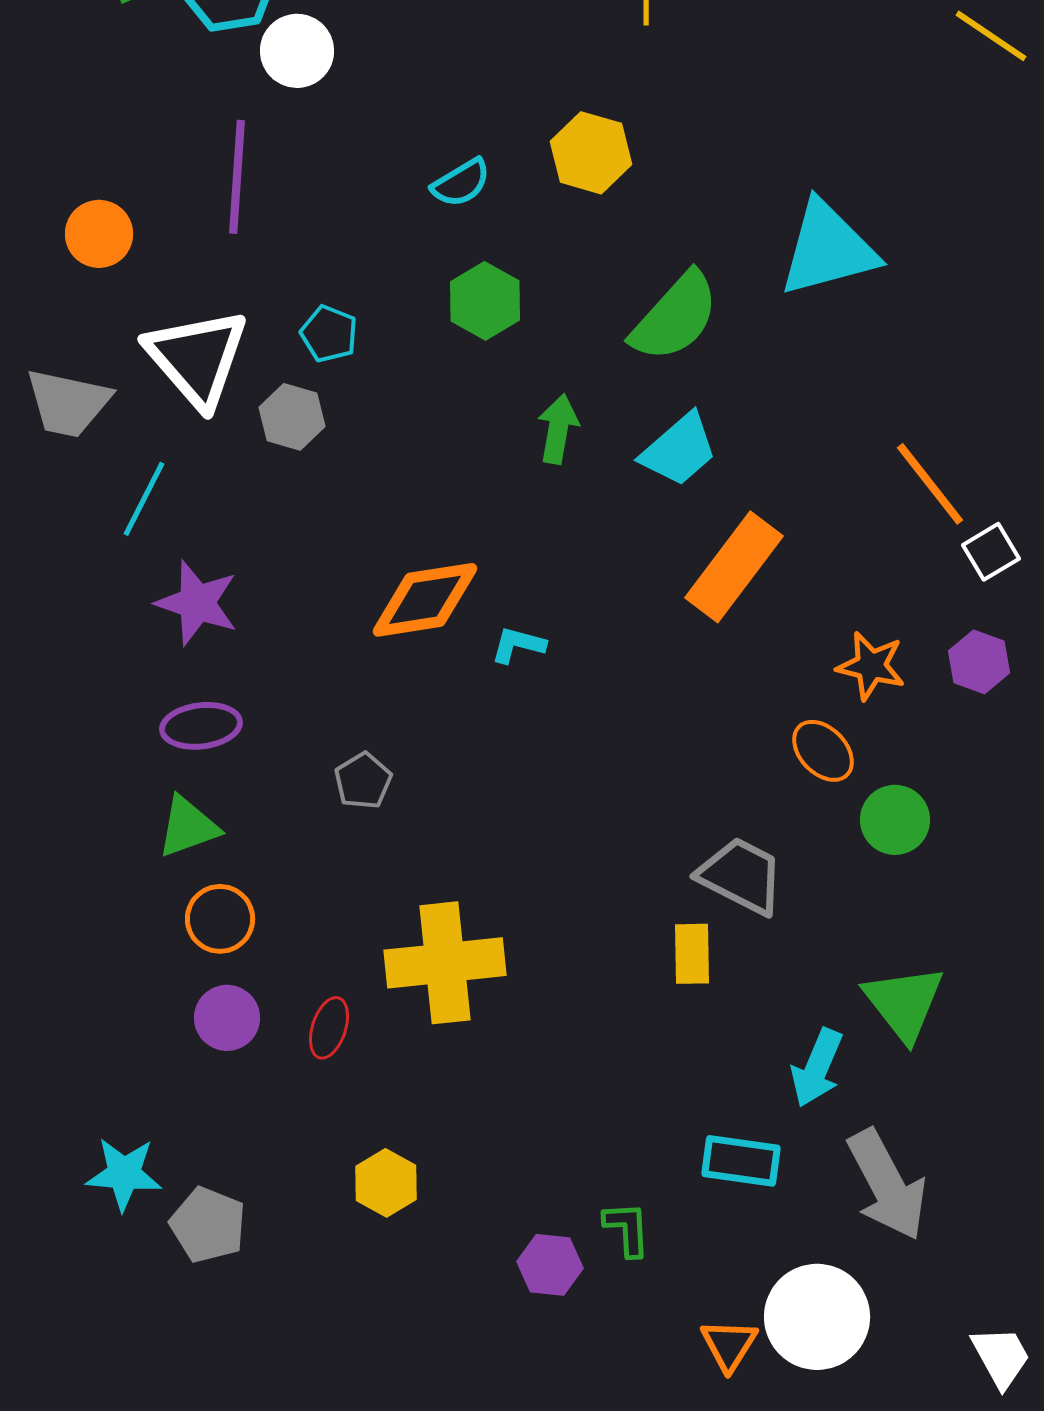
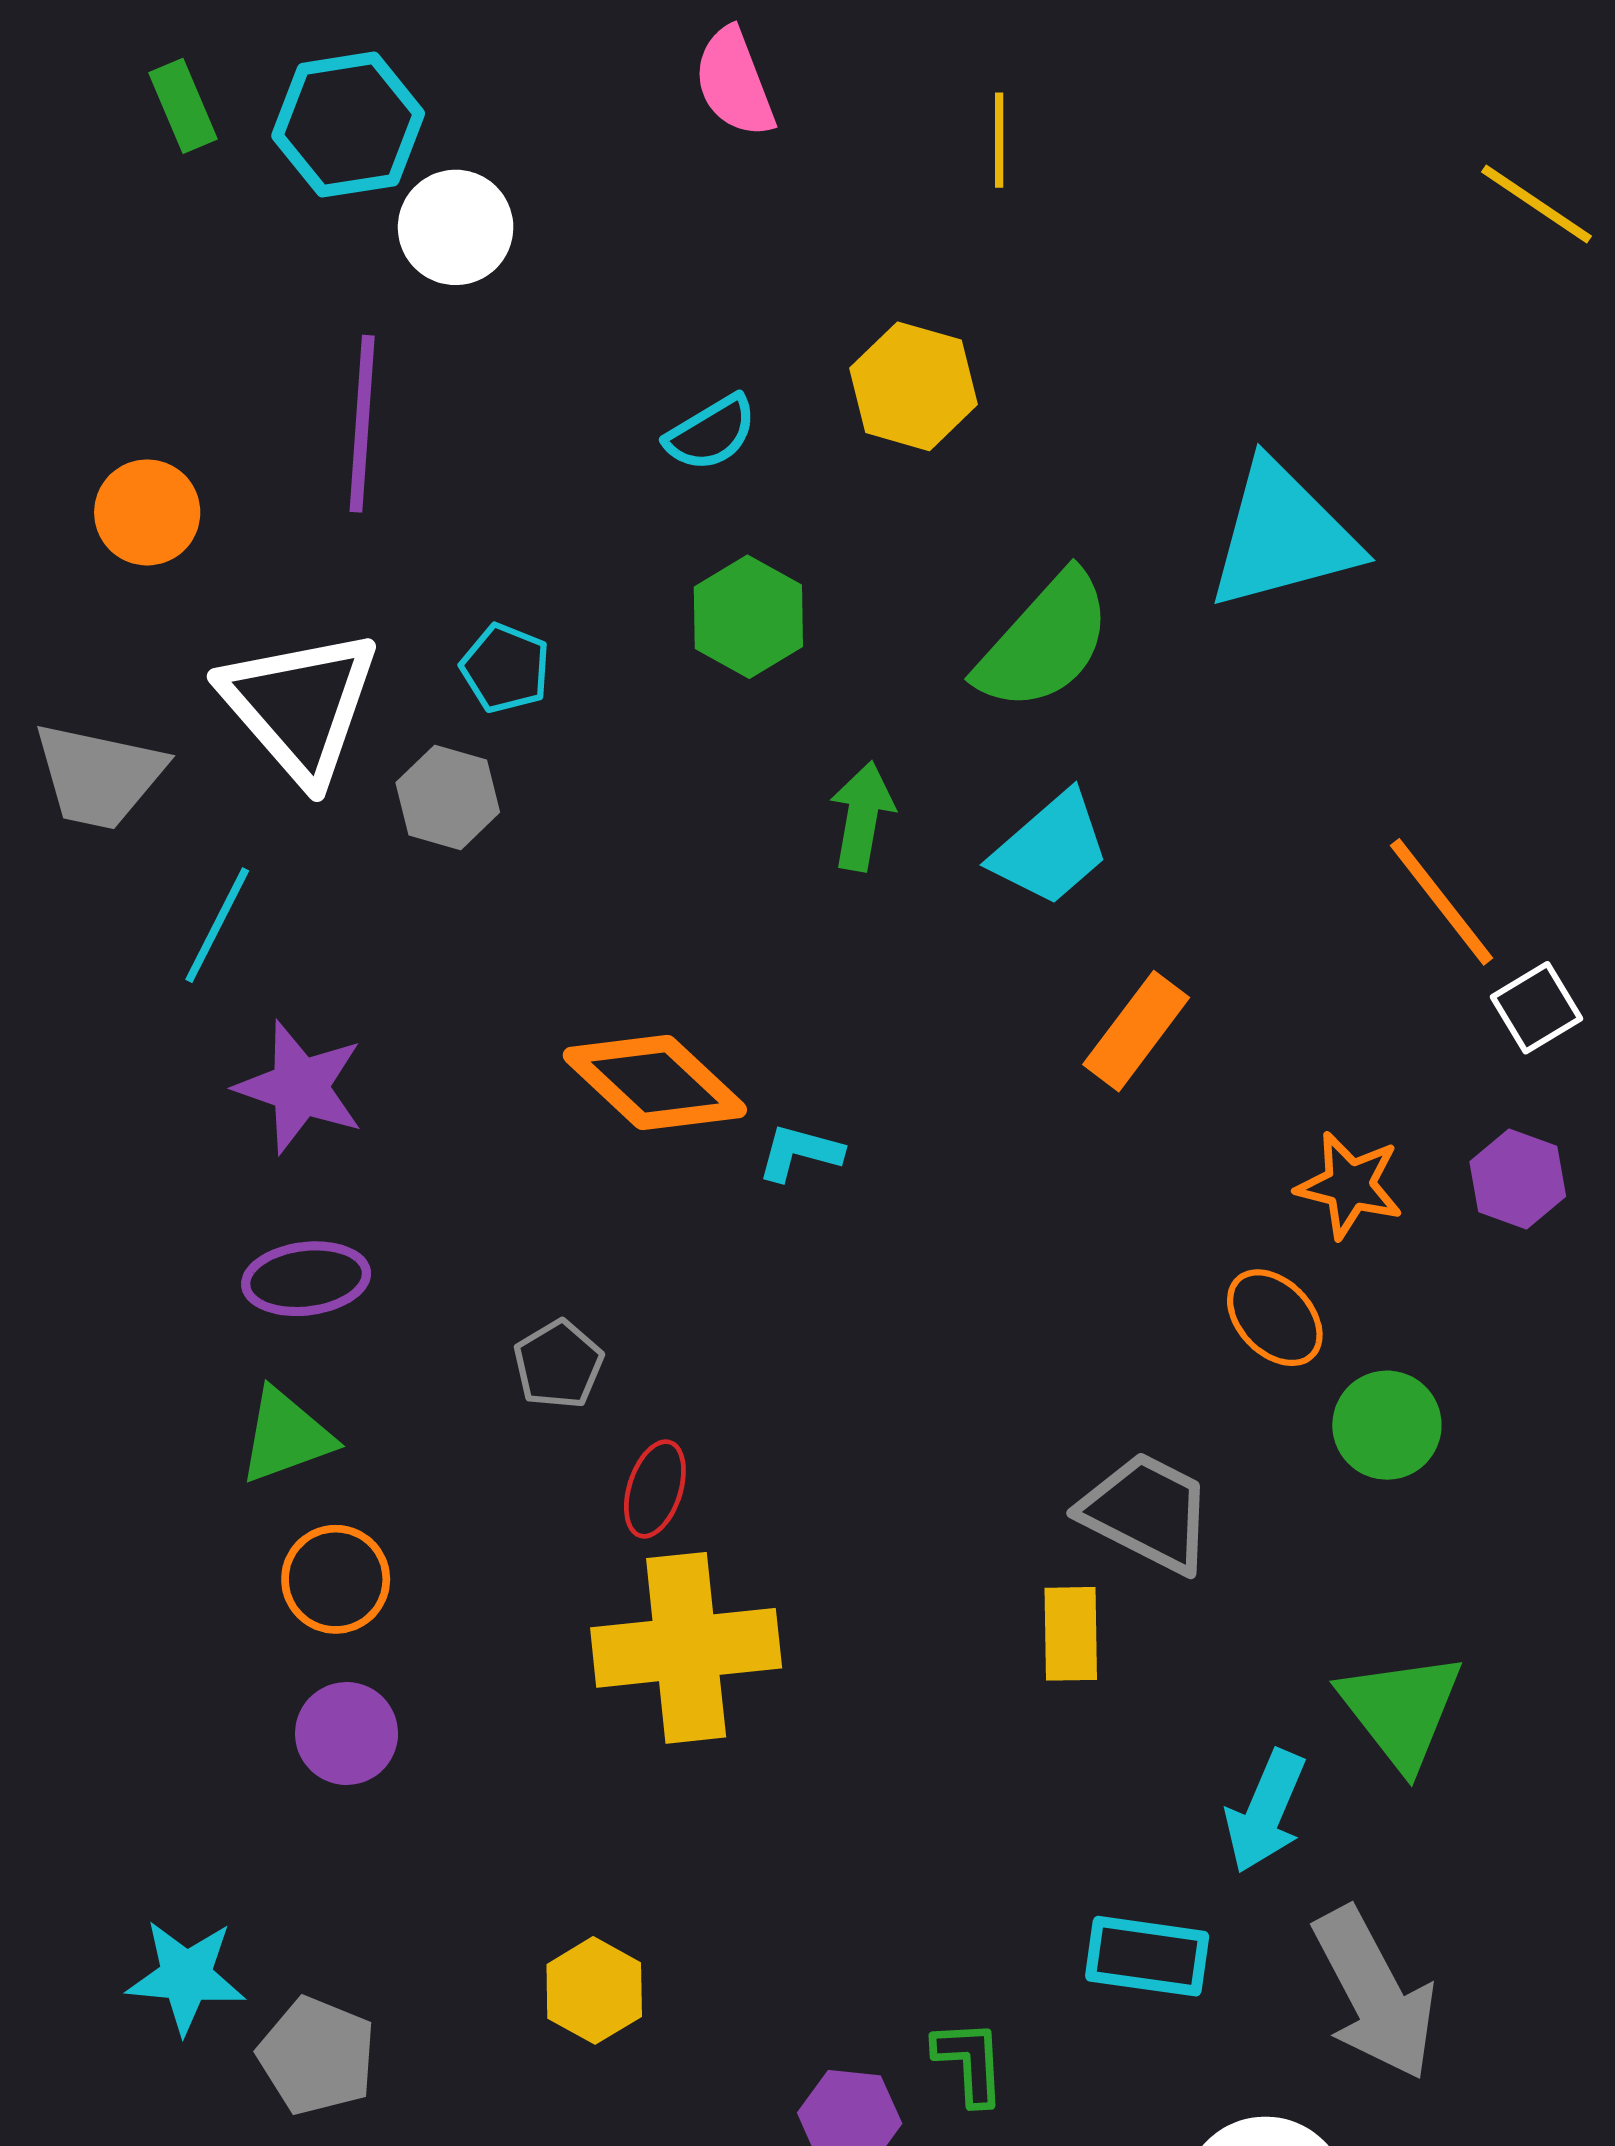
orange rectangle: (734, 567) -> (1136, 1031), size x0.7
orange diamond: (425, 600) -> (655, 1082), turned 52
red ellipse: (329, 1028) -> (655, 1489), moved

